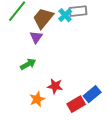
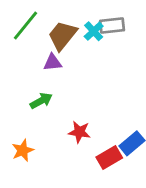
purple triangle: (36, 37) -> (52, 62), turned 48
orange star: (37, 99) -> (23, 150), moved

